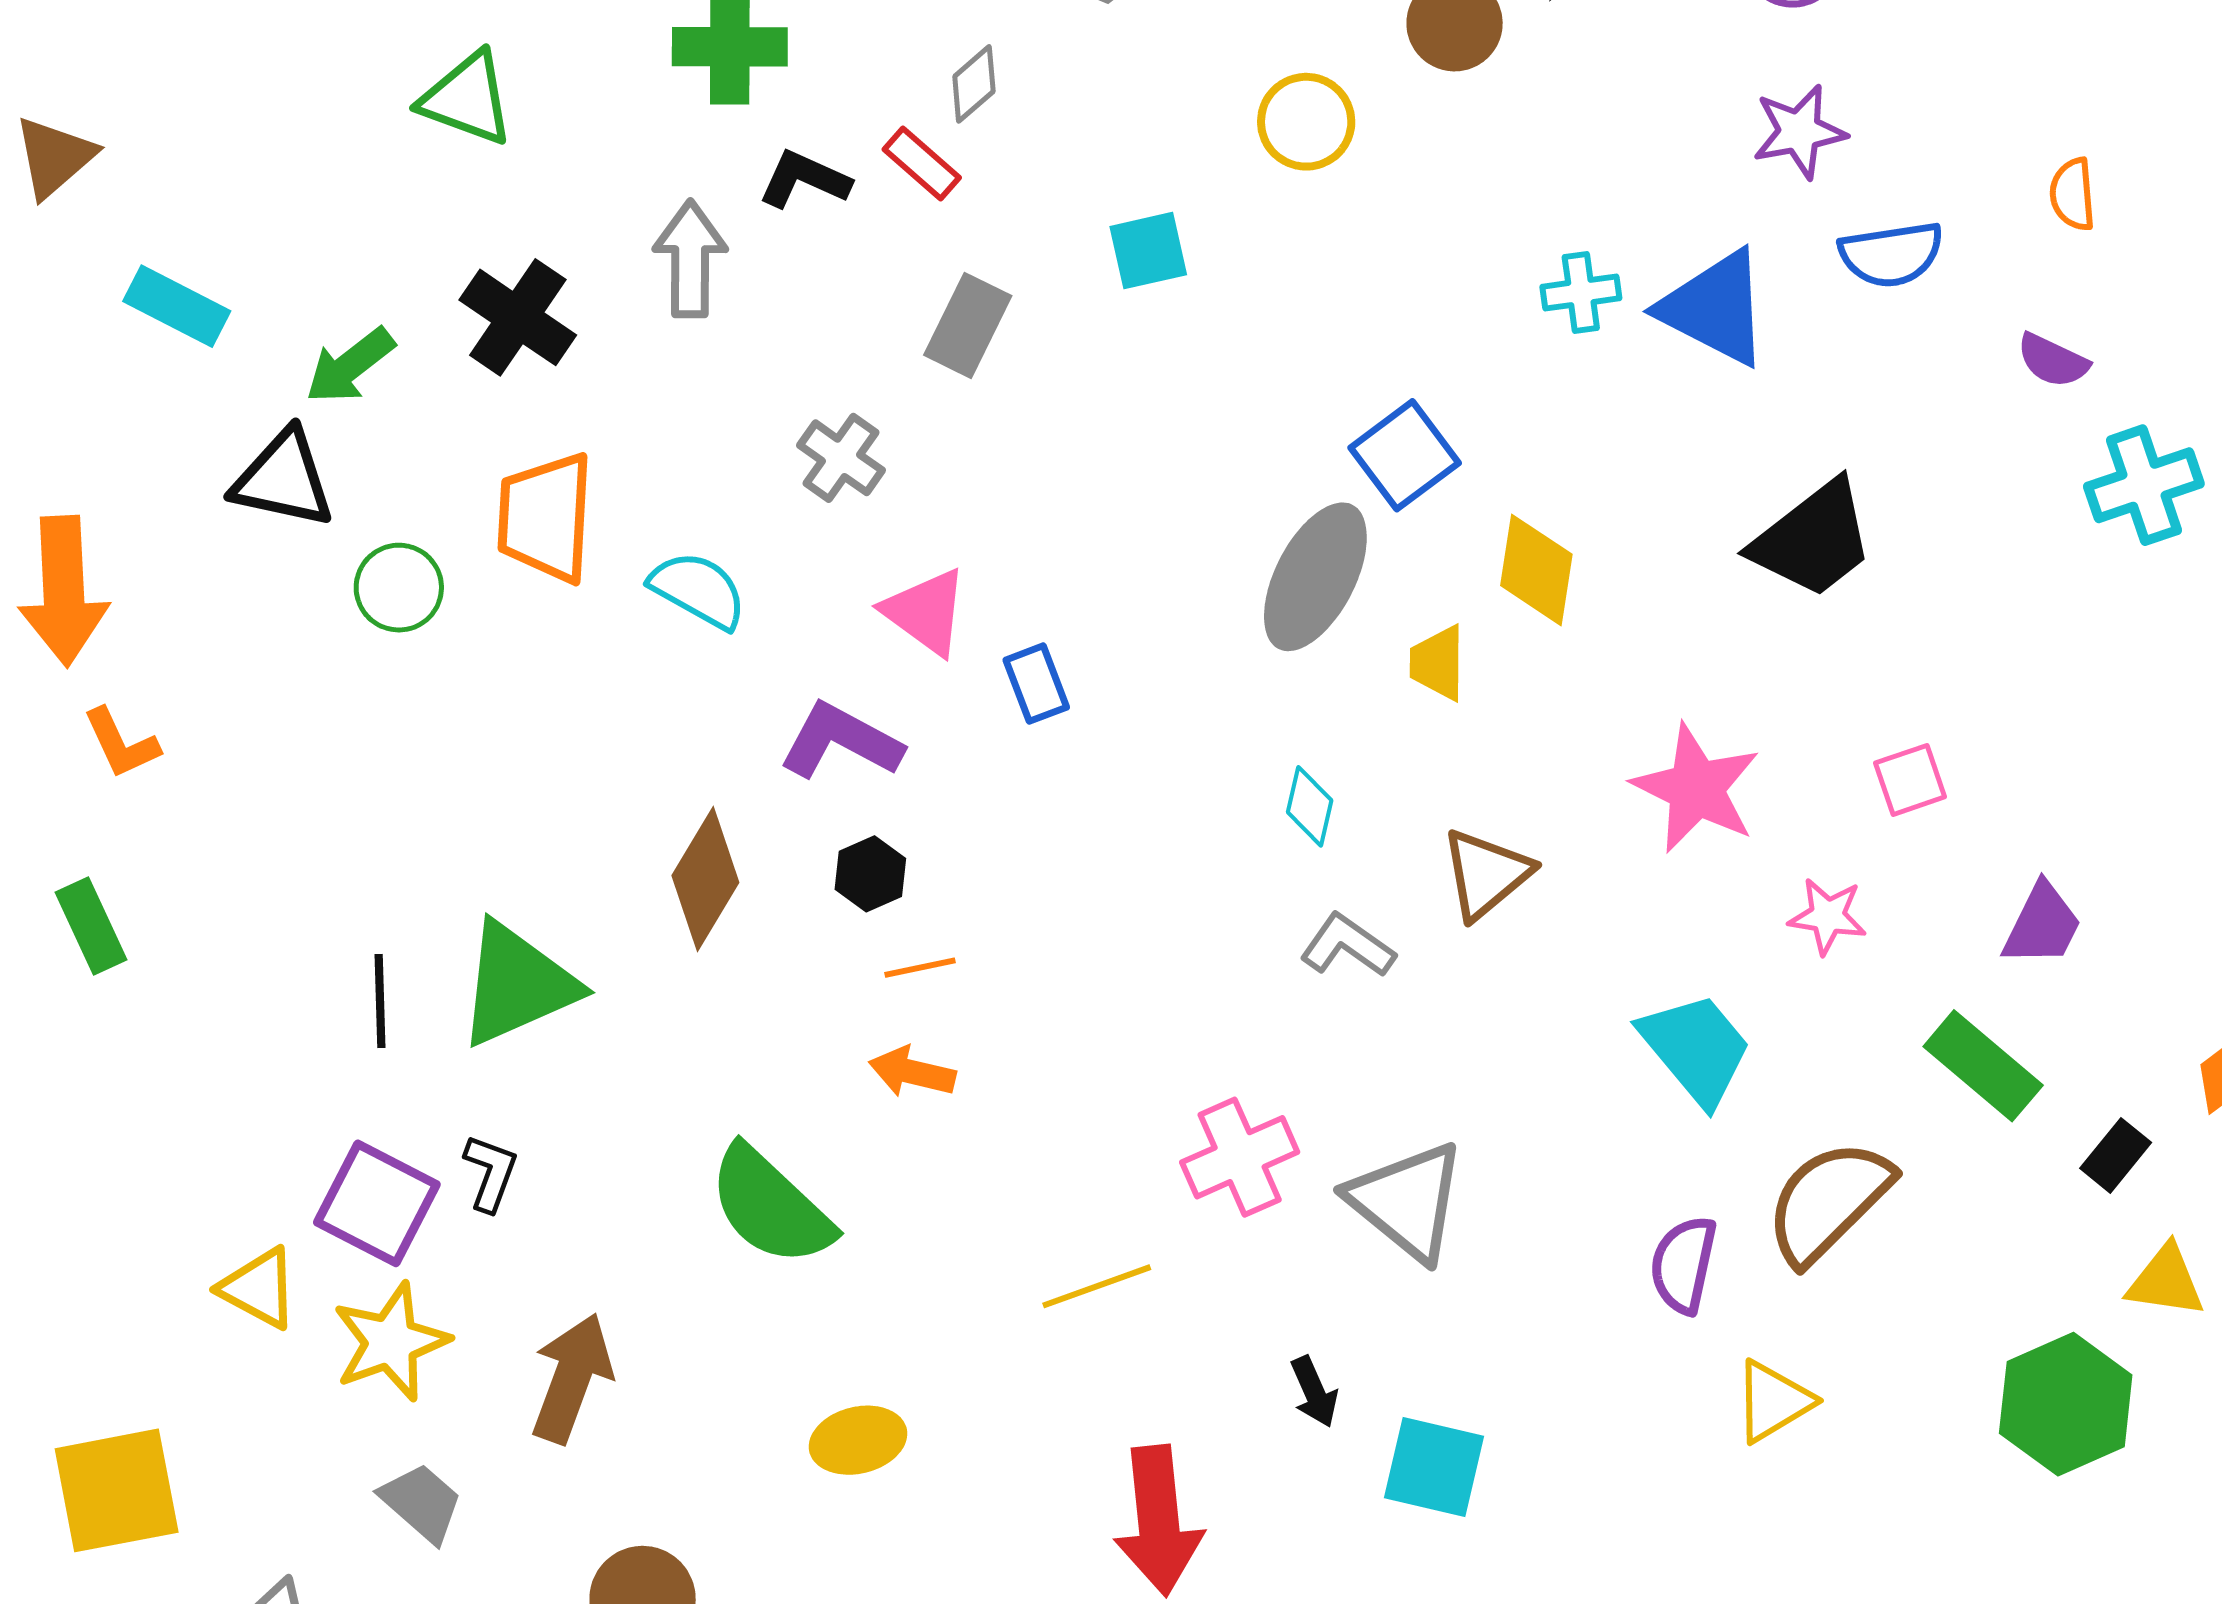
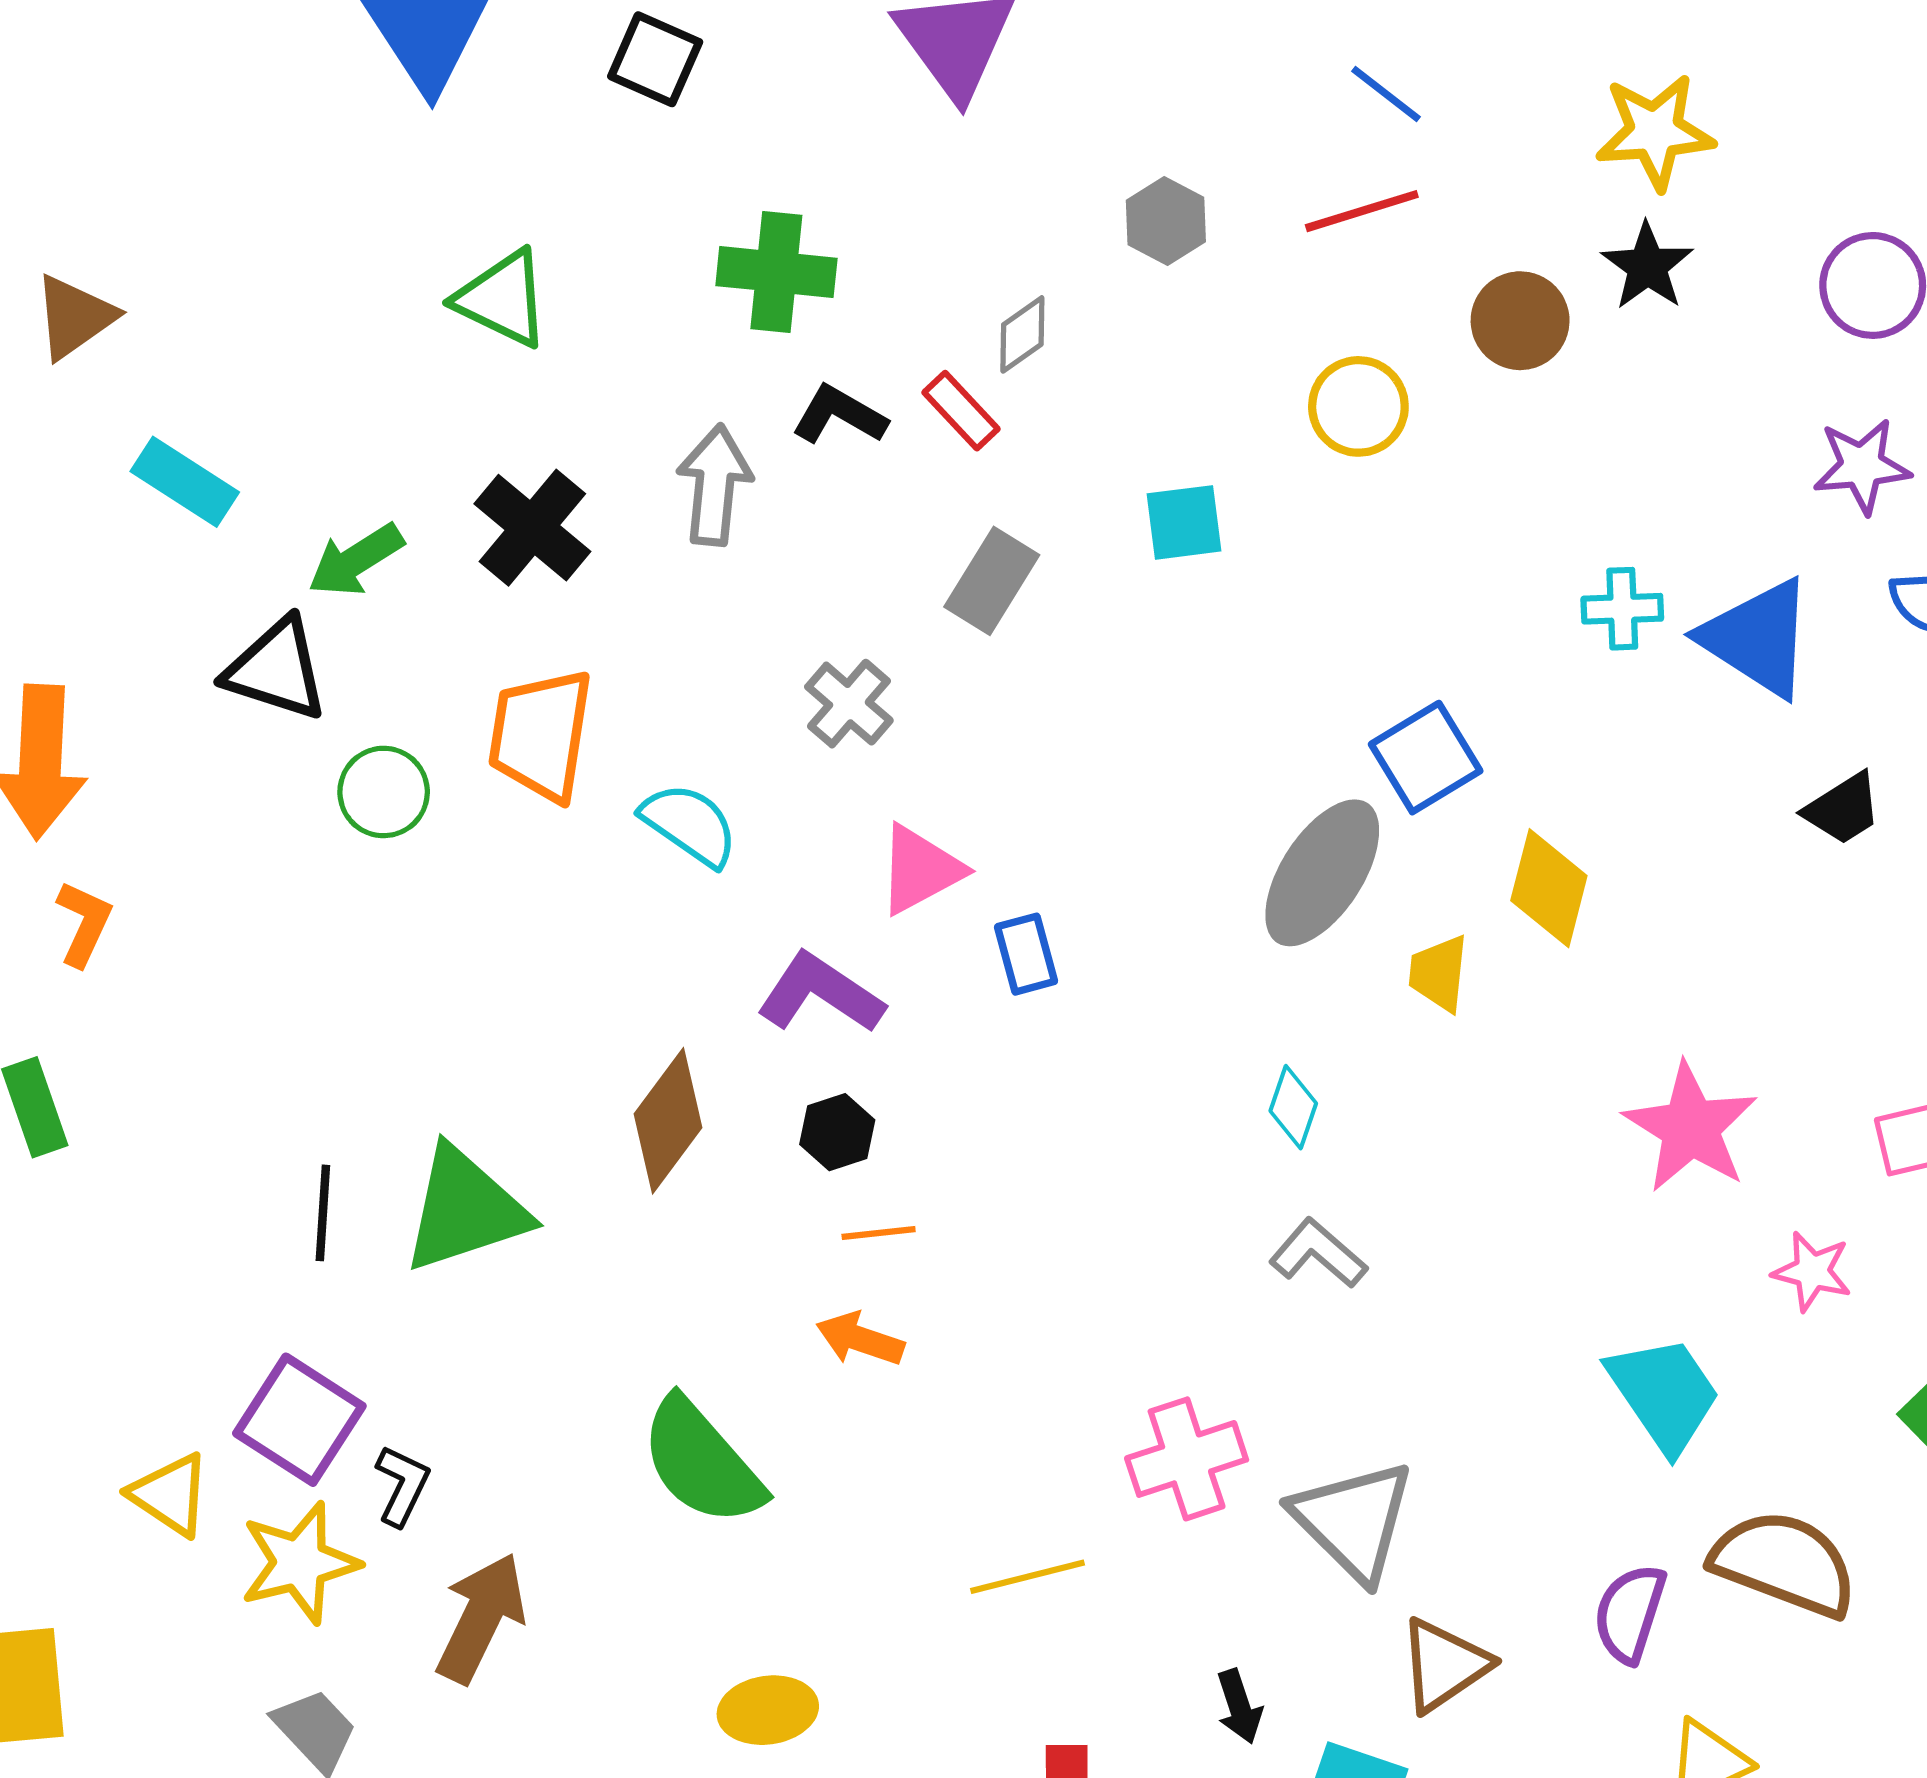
black trapezoid: (1813, 539) -> (1843, 809), moved, size x0.6
pink triangle: (926, 612) -> (920, 870), turned 50
orange L-shape: (121, 743) -> (84, 923), turned -136
brown triangle: (1486, 874) -> (1444, 1665), moved
black L-shape: (491, 1173) -> (402, 1485), moved
brown semicircle: (1829, 1201) -> (1784, 1563), turned 60

